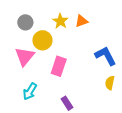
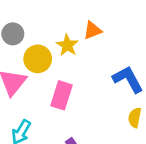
yellow star: (60, 21) -> (67, 45), moved

